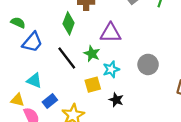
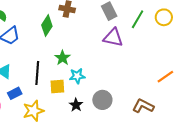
purple triangle: (111, 33) -> (113, 38), moved
black line: (67, 58) -> (37, 73), moved, turned 30
gray circle: (148, 64) -> (102, 100), moved

